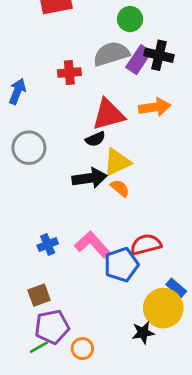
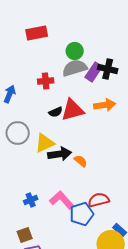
green circle: (130, 19) -> (75, 51), moved
black semicircle: (95, 139) -> (56, 112), moved
yellow triangle: (117, 162) -> (45, 143), moved

